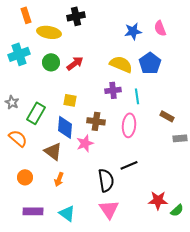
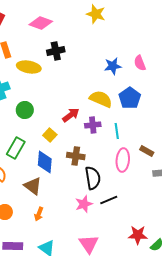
green circle: (51, 62) -> (25, 110), moved
red arrow: (75, 63) -> (71, 115), moved
yellow square: (70, 100) -> (50, 135), turned 32
pink ellipse: (129, 125) -> (123, 160), moved
pink star: (85, 143) -> (84, 204), moved
black semicircle: (106, 180) -> (93, 178), moved

